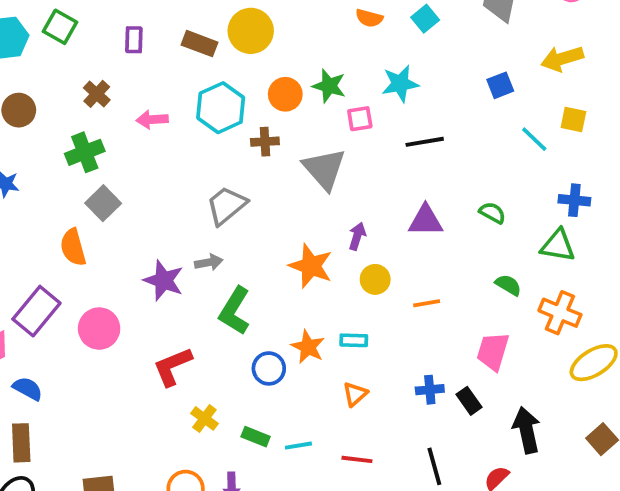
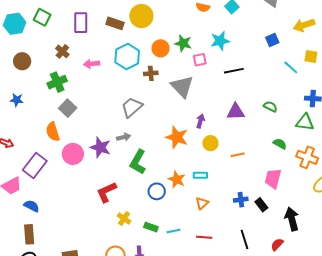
purple rectangle: (134, 40) -> (81, 23), size x1.5
pink circle: (99, 329) -> (73, 154), moved

